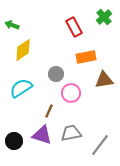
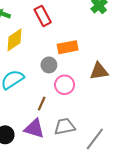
red rectangle: (74, 27) -> (43, 16), moved
orange rectangle: (86, 57) -> (68, 47), moved

